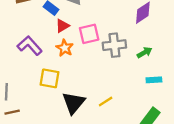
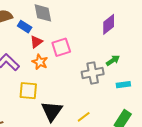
gray cross: (114, 45) -> (93, 73), moved
yellow line: (106, 102) -> (84, 117), moved

